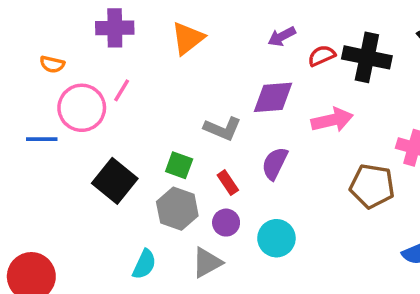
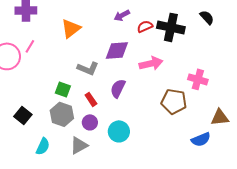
orange triangle: (188, 38) -> (71, 28), moved
black square: (115, 181) -> (23, 115), moved, size x0.7

